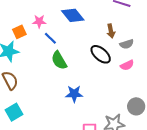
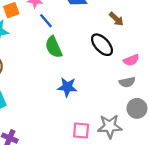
brown arrow: (111, 31) -> (116, 19), turned -40
gray semicircle: (127, 44) -> (127, 82), moved

